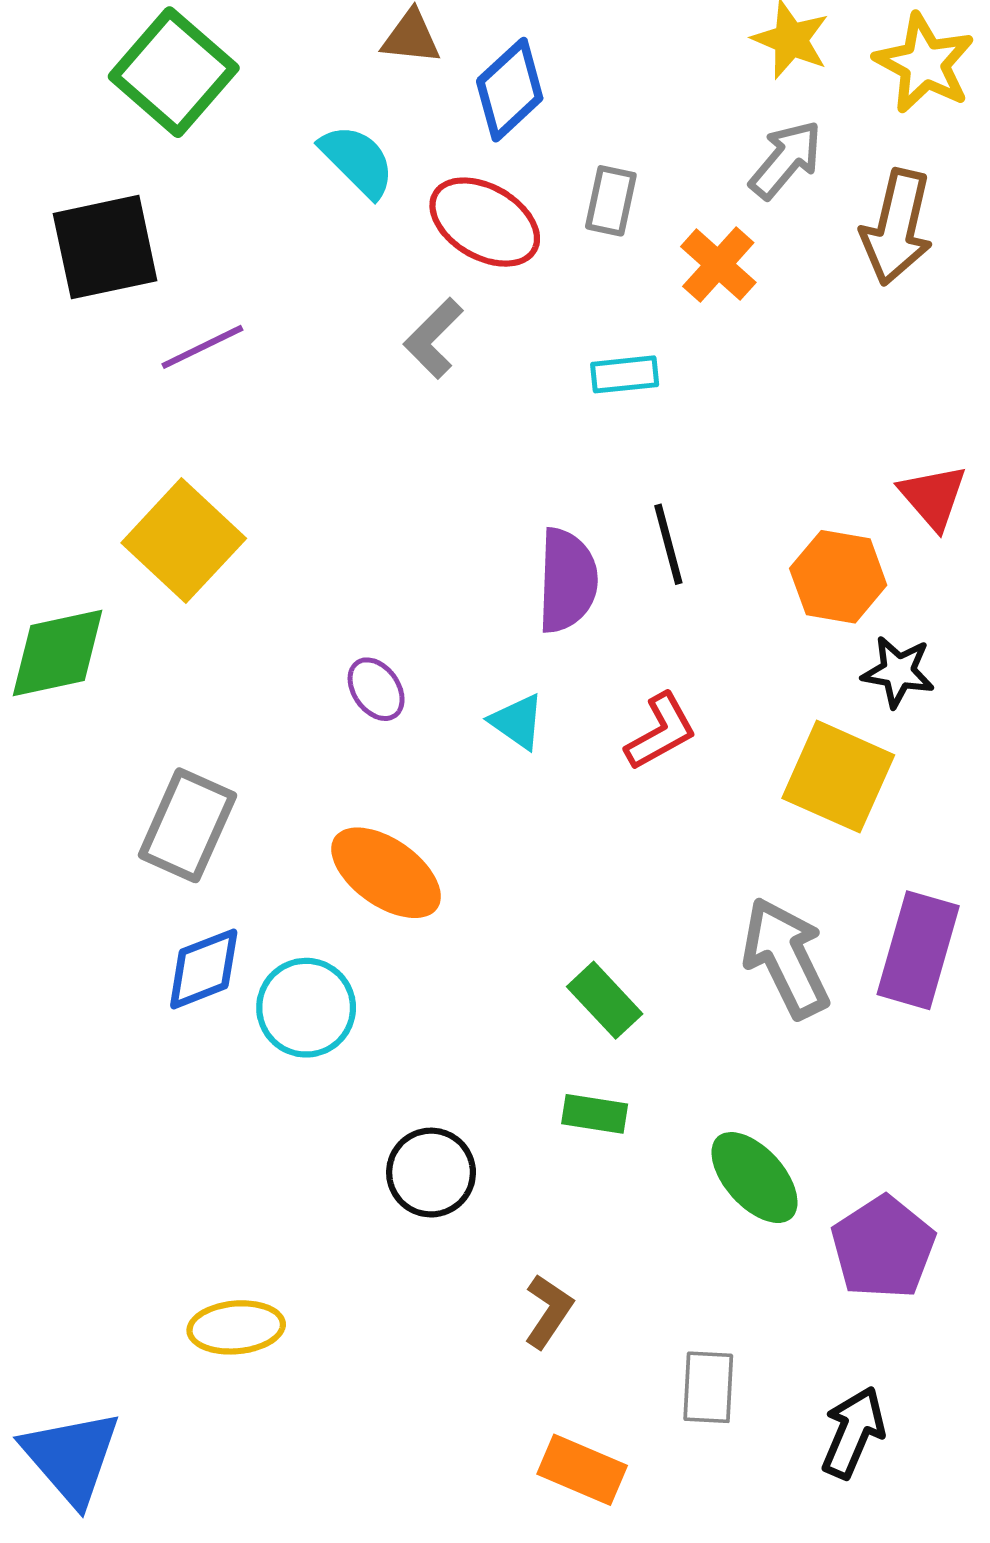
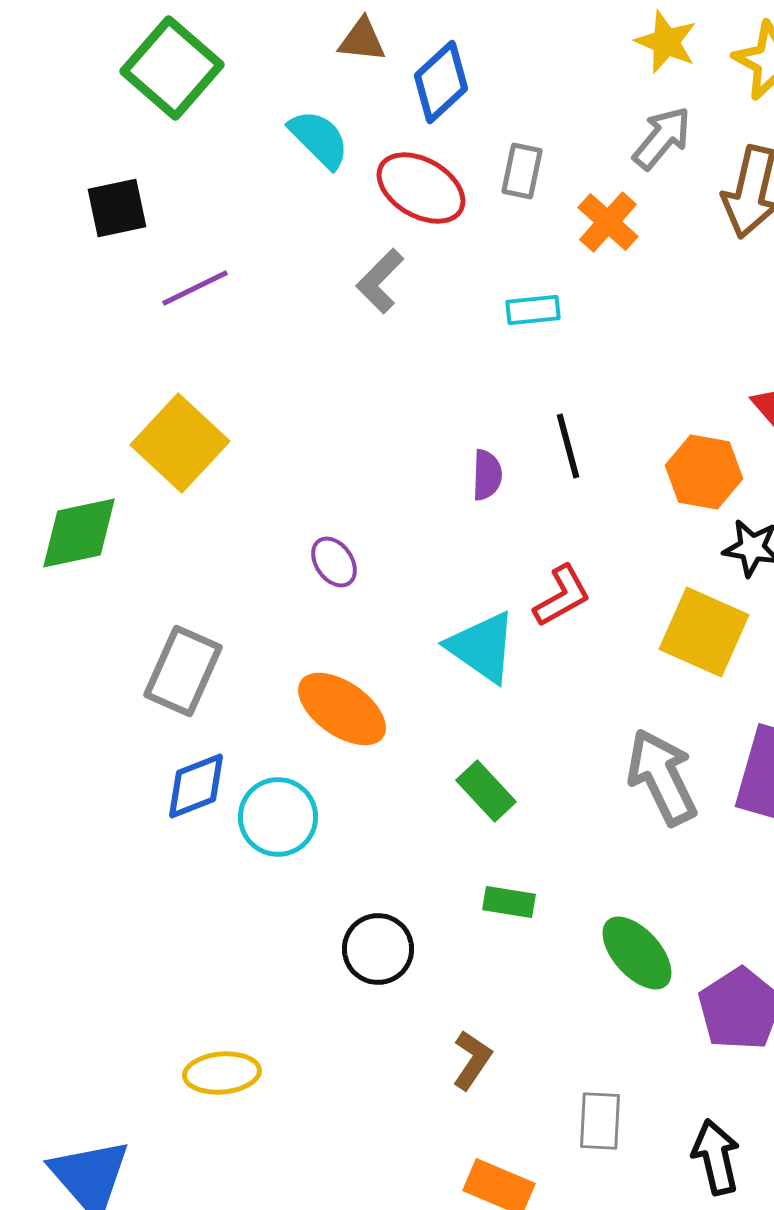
black square: (105, 247) -> (117, 208), size x0.7
purple semicircle: (567, 581) -> (487, 475), size x0.6
cyan triangle: (517, 722) -> (482, 647), moved, size x1.6
green rectangle: (605, 1000) -> (486, 791), moved
black arrow: (853, 1432) -> (716, 1157), turned -36

